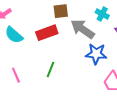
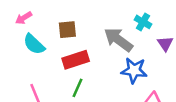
brown square: (61, 11) -> (67, 30), moved
red rectangle: (47, 33) -> (76, 60), moved

